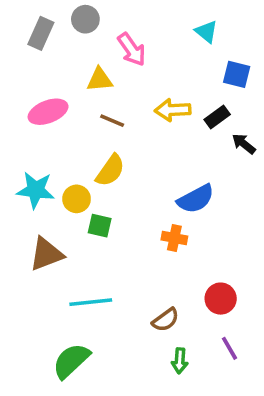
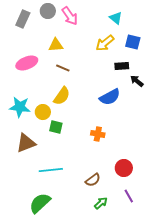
pink arrow: (132, 49) -> (70, 16), moved
yellow arrow: (173, 110) -> (105, 43), moved, turned -36
black rectangle: (217, 117) -> (122, 66), turned 32
blue semicircle: (196, 199) -> (110, 97), moved
green arrow: (180, 361) -> (101, 203), turned -136

